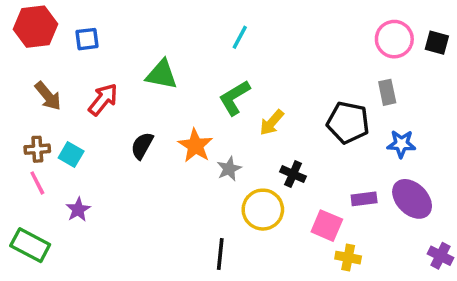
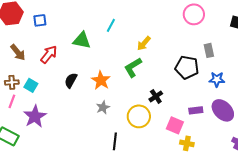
cyan line: (240, 37) -> (111, 25), moved
pink circle: (394, 39) -> (194, 14), moved
green L-shape: (234, 98) -> (133, 67), moved
yellow arrow: (272, 123) -> (144, 43), moved
gray star: (229, 169) -> (103, 107), moved
black cross: (293, 174) -> (156, 96), turned 32
pink line: (37, 183) -> (12, 101), turned 48
purple star: (78, 210) -> (35, 116), size x1.6

